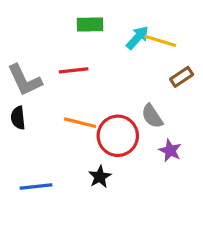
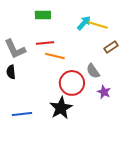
green rectangle: (90, 25) -> (43, 15), moved
orange line: (80, 123) -> (55, 56), moved
black star: (100, 177) -> (61, 108), size x1.6

